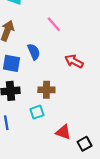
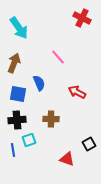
cyan square: (37, 112) -> (29, 140), moved
black square: (85, 144) -> (89, 144), moved

